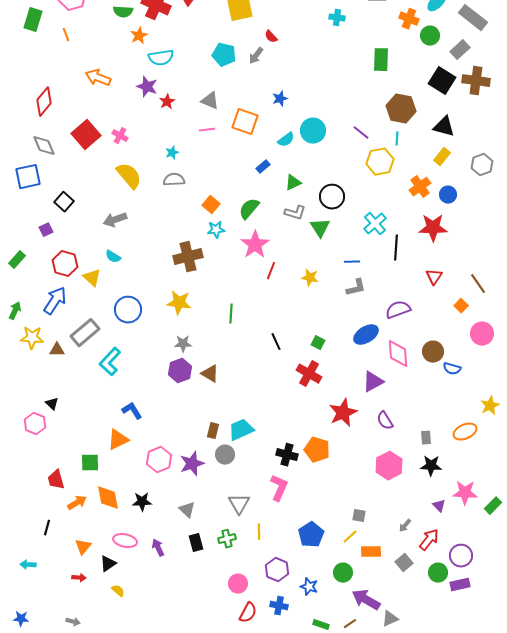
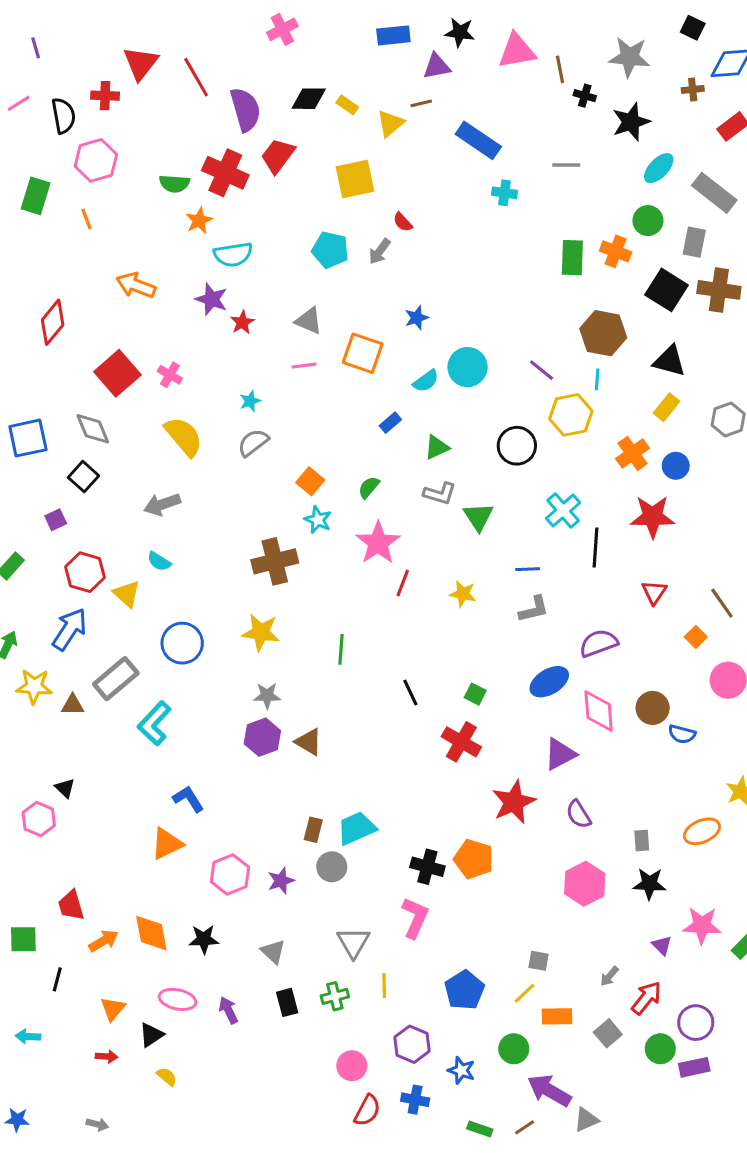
orange cross: (409, 19) -> (616, 251), moved
gray rectangle: (460, 50) -> (694, 242), turned -36
gray diamond: (44, 146) -> (93, 429), moved
gray semicircle: (174, 180) -> (253, 443), turned -35
black circle: (332, 197) -> (517, 446), moved
green semicircle: (249, 209) -> (369, 487), size x0.7
cyan star: (216, 230) -> (318, 520), turned 30
green square: (90, 463) -> (23, 939), moved
purple star: (192, 464) -> (281, 881), size x0.7

